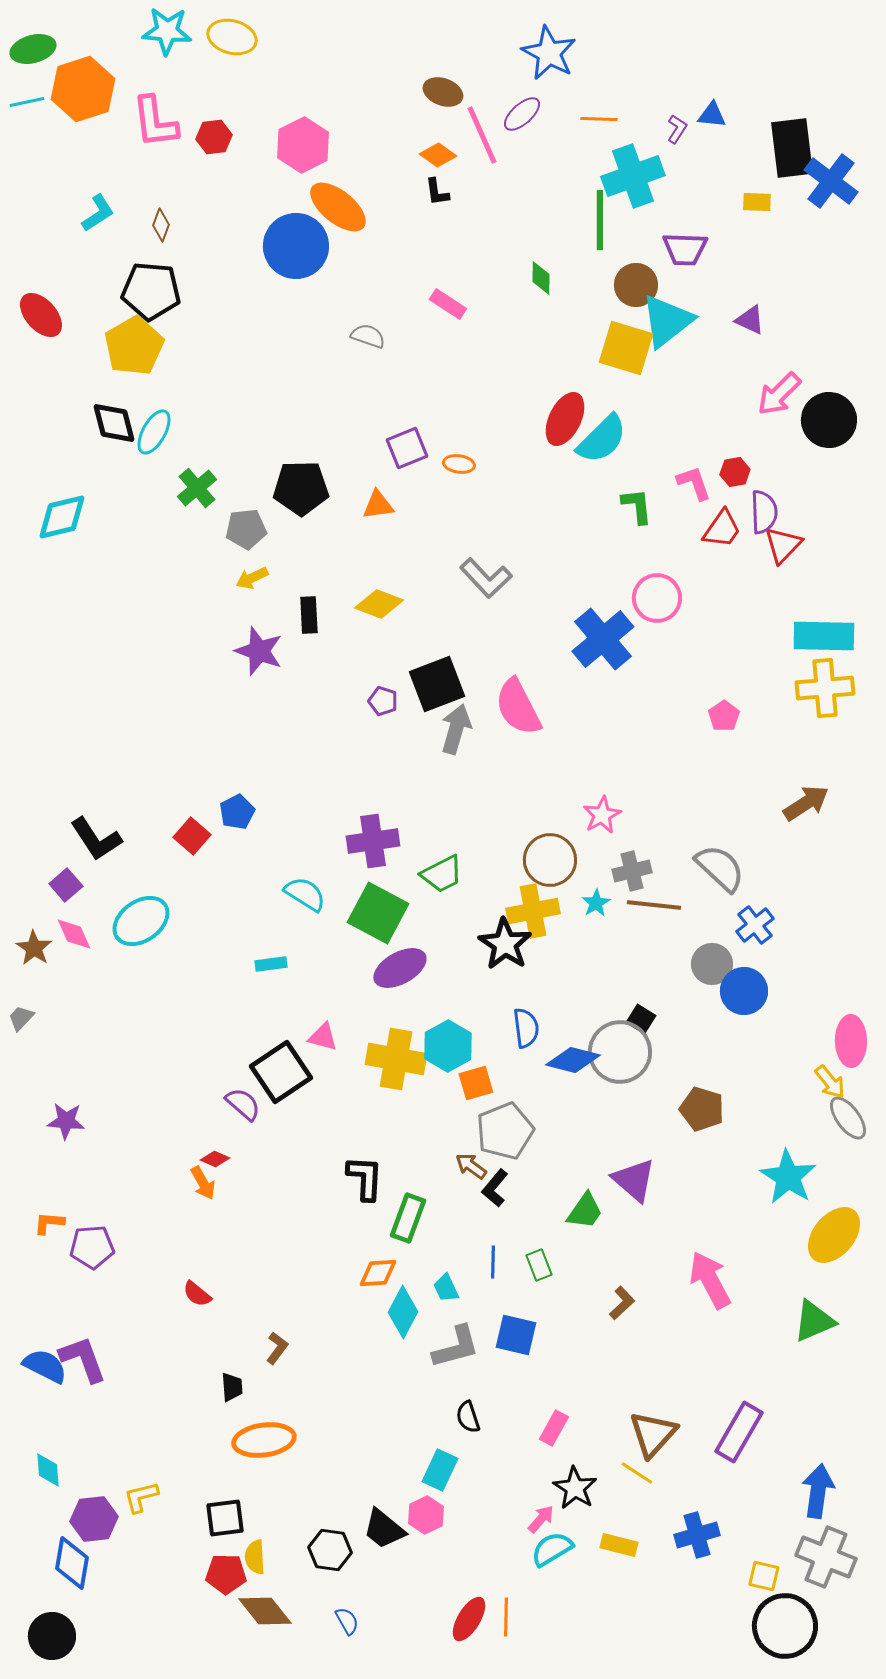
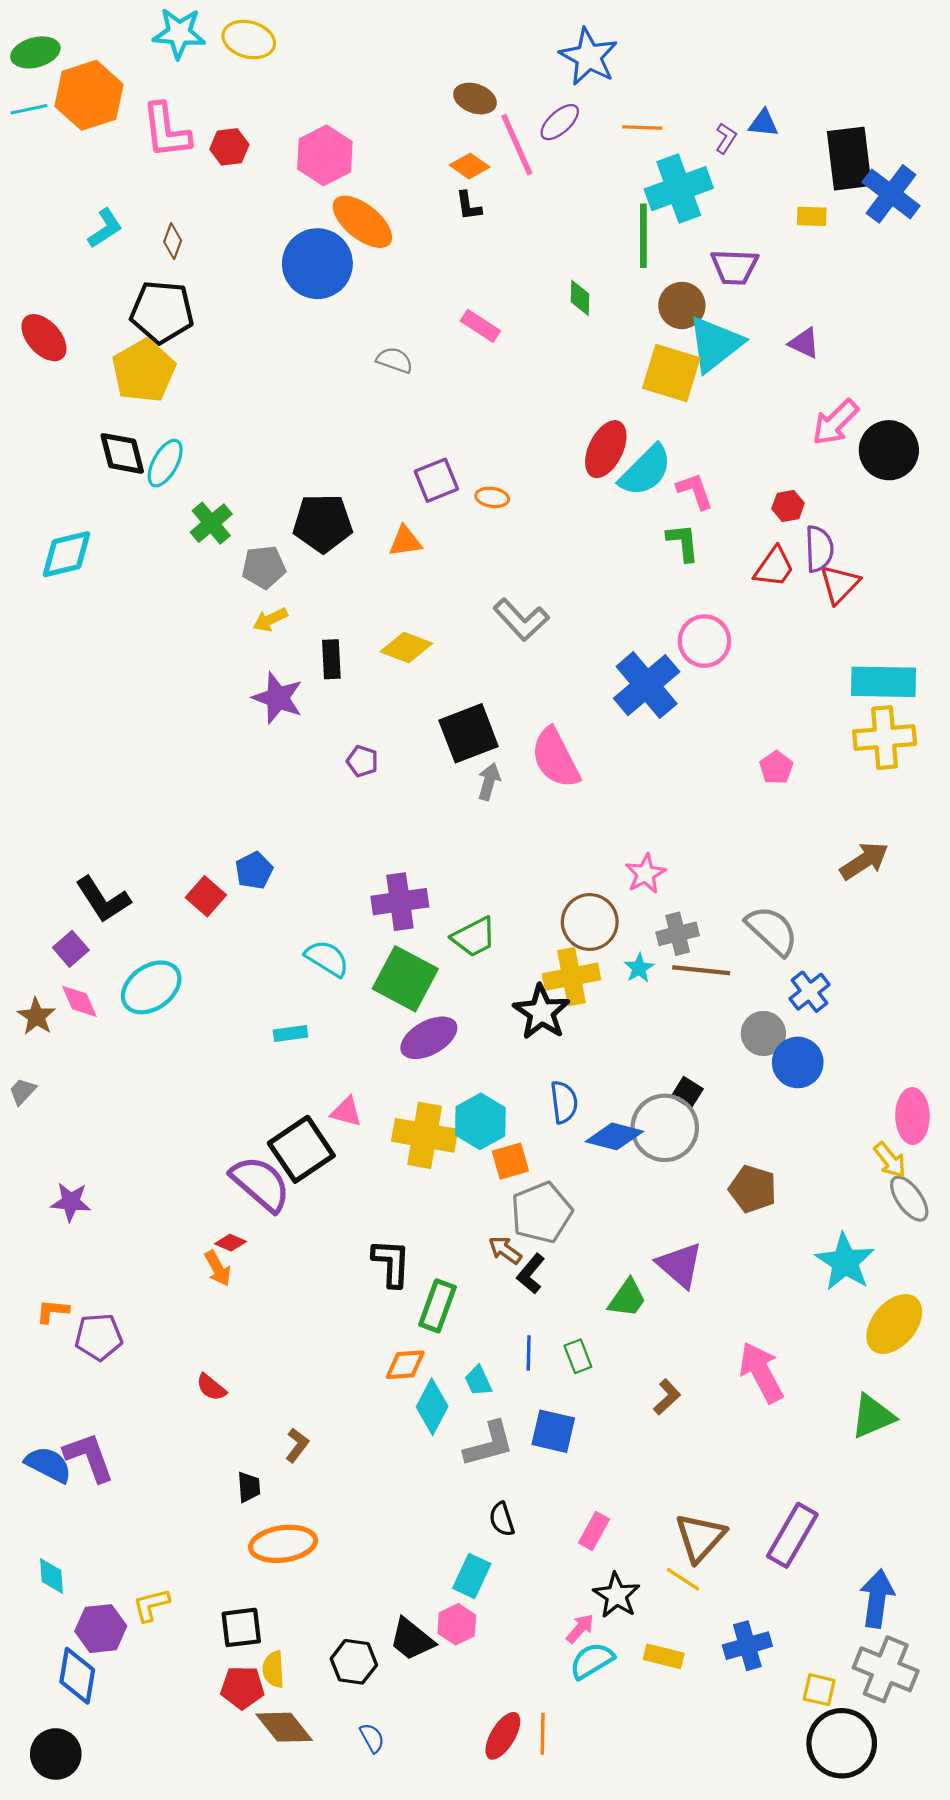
pink L-shape: (694, 483) -> (695, 491), moved
purple pentagon: (383, 701) -> (362, 761), moved
gray arrow: (456, 729) -> (489, 782), size x0.7
purple semicircle: (243, 1104) -> (261, 1184), size x1.6

